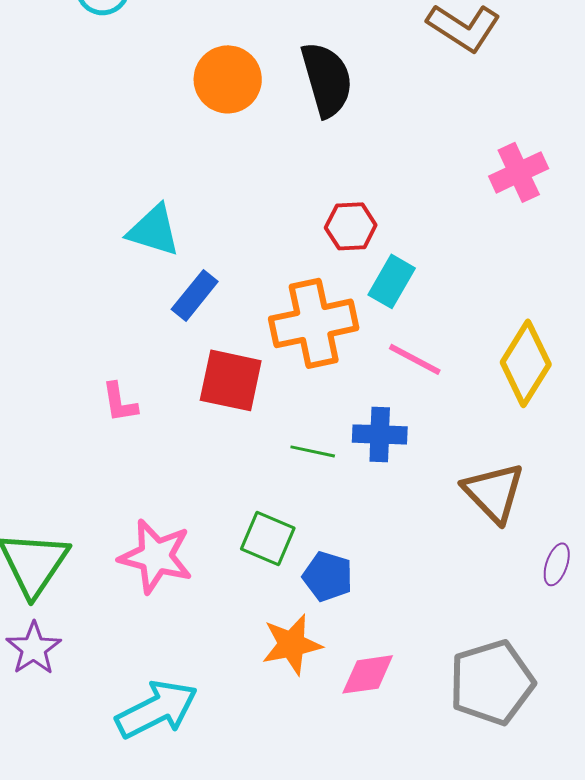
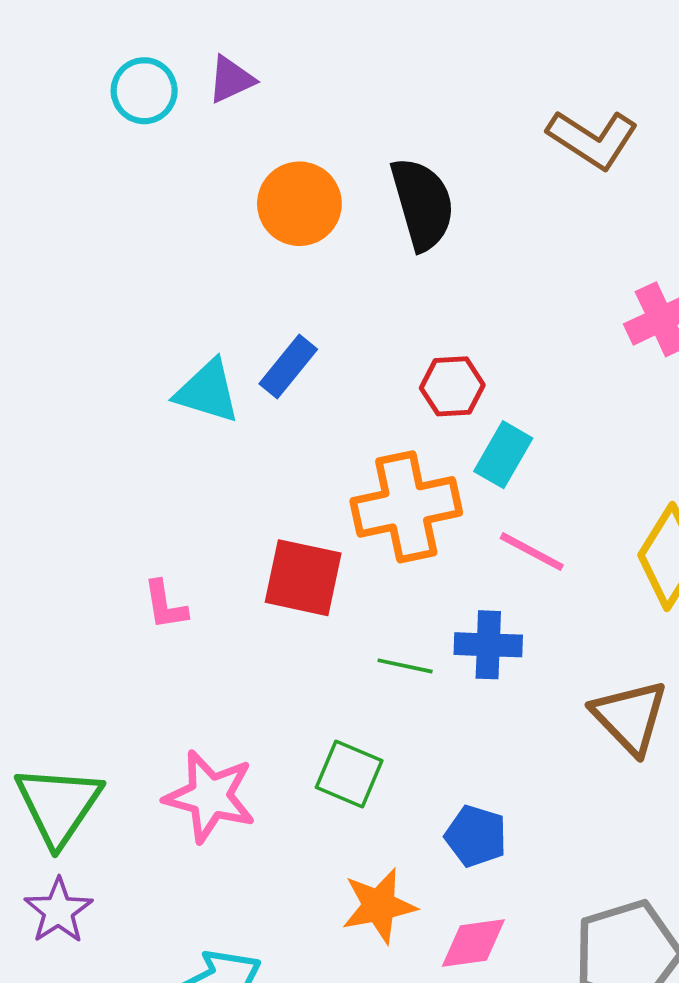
blue rectangle: (195, 295) -> (288, 367), moved
blue pentagon: (328, 576) -> (476, 836), moved

